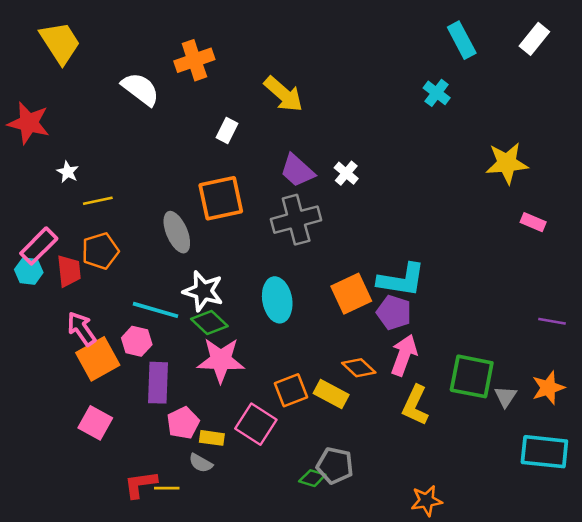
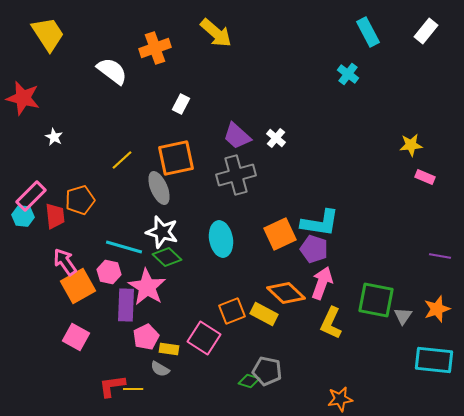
yellow arrow: (283, 94) -> (216, 33), moved
yellow star: (507, 163) -> (411, 145), moved, size x0.7
yellow line: (98, 201) -> (122, 160), moved, turned -30
gray ellipse: (177, 232) -> (159, 188), moved
pink star: (221, 360) -> (147, 287), moved, turned 30
orange diamond: (359, 368) -> (286, 293), size x1.4

